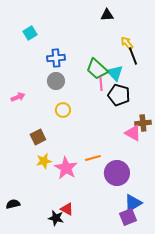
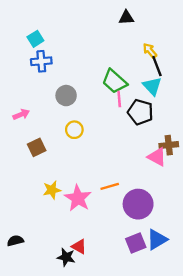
blue cross: (56, 58) -> (41, 61), moved
cyan triangle: (115, 73) -> (152, 86), moved
brown square: (38, 137) -> (37, 147), moved
purple square: (128, 217) -> (136, 243), moved

